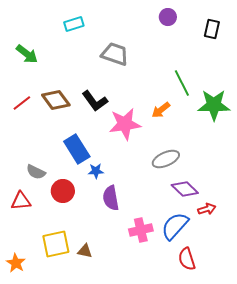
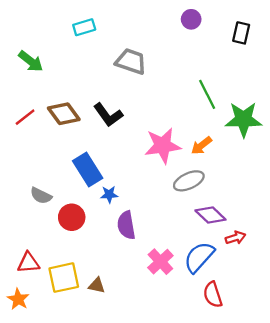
orange arrow: (161, 110) -> (201, 146), moved
pink star: (125, 124) -> (163, 146), moved
red triangle: (21, 201) -> (28, 263), moved
pink cross: (141, 230) -> (160, 262), turned -30

